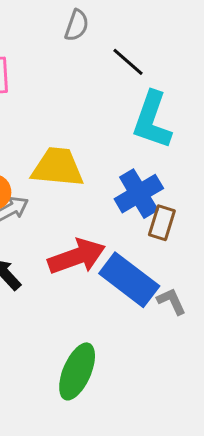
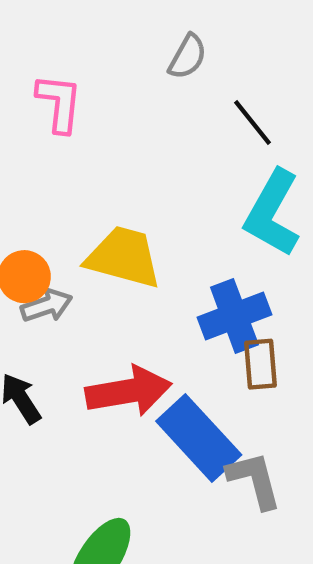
brown rectangle: (162, 223) -> (260, 364), turned -32
gray L-shape: (171, 301) -> (254, 480), size x1.4

